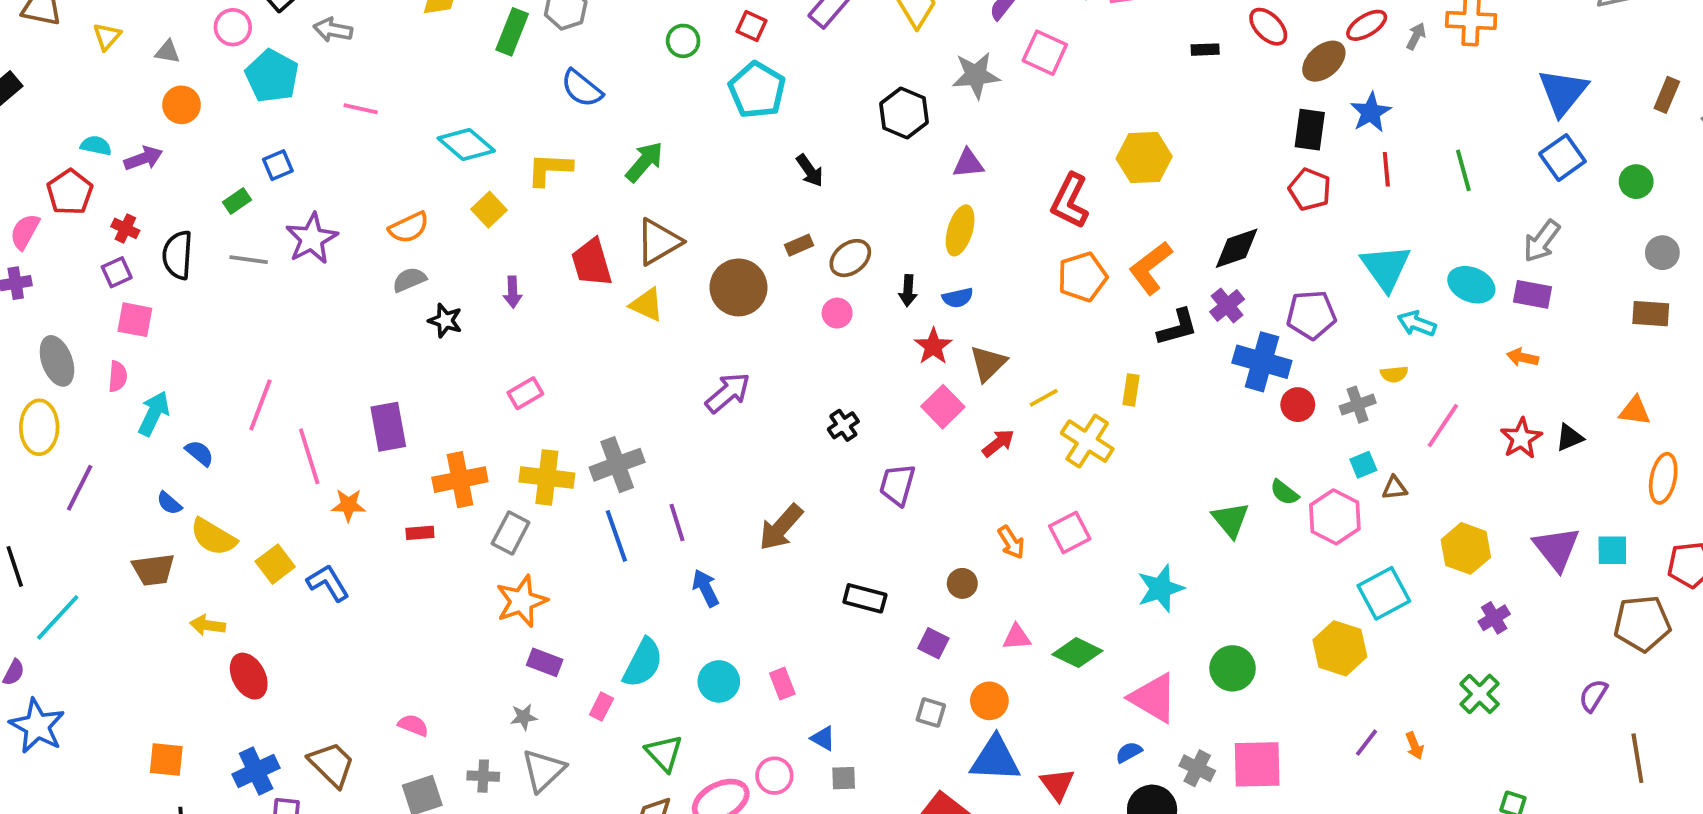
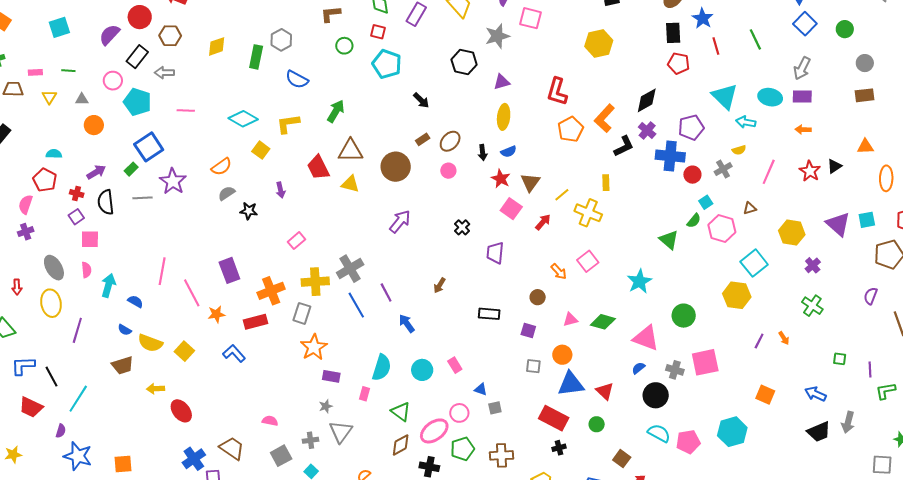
yellow hexagon: (1144, 157) -> (599, 43), moved
purple arrow: (143, 158) -> (96, 172), moved
blue square: (278, 165) -> (149, 147), size x1.8
brown triangle: (659, 242) -> (350, 151), turned 40
cyan square: (1363, 465) -> (706, 202), moved
green semicircle: (1284, 492) -> (694, 221), turned -77
brown arrow: (781, 527) -> (440, 285), size x0.6
red rectangle: (420, 533) -> (256, 322), size x1.6
blue L-shape: (328, 583) -> (234, 353), moved
orange square: (166, 759) -> (123, 464), moved

